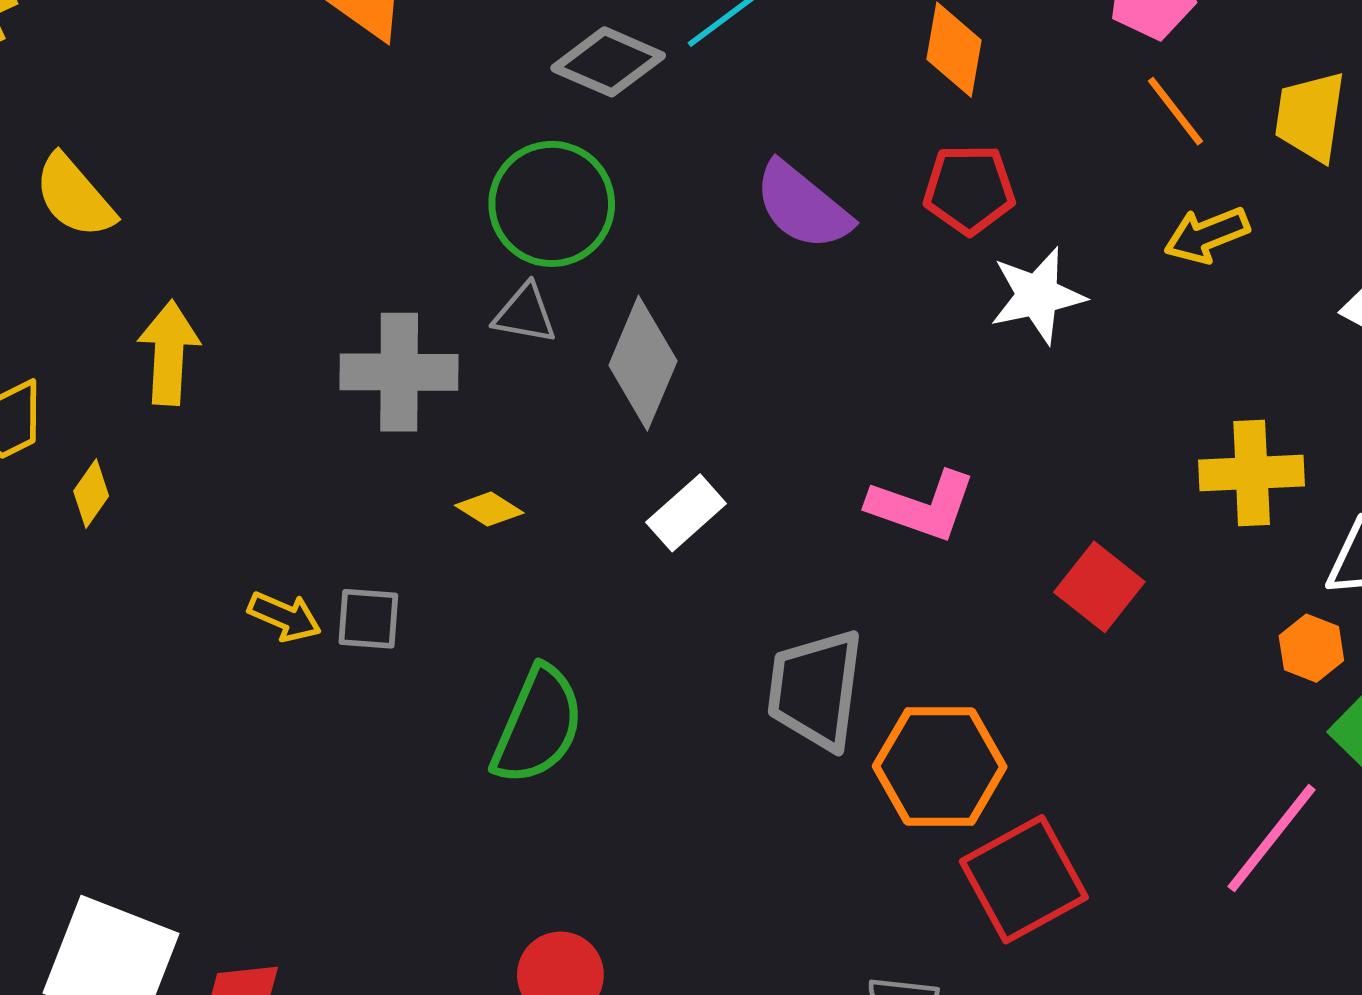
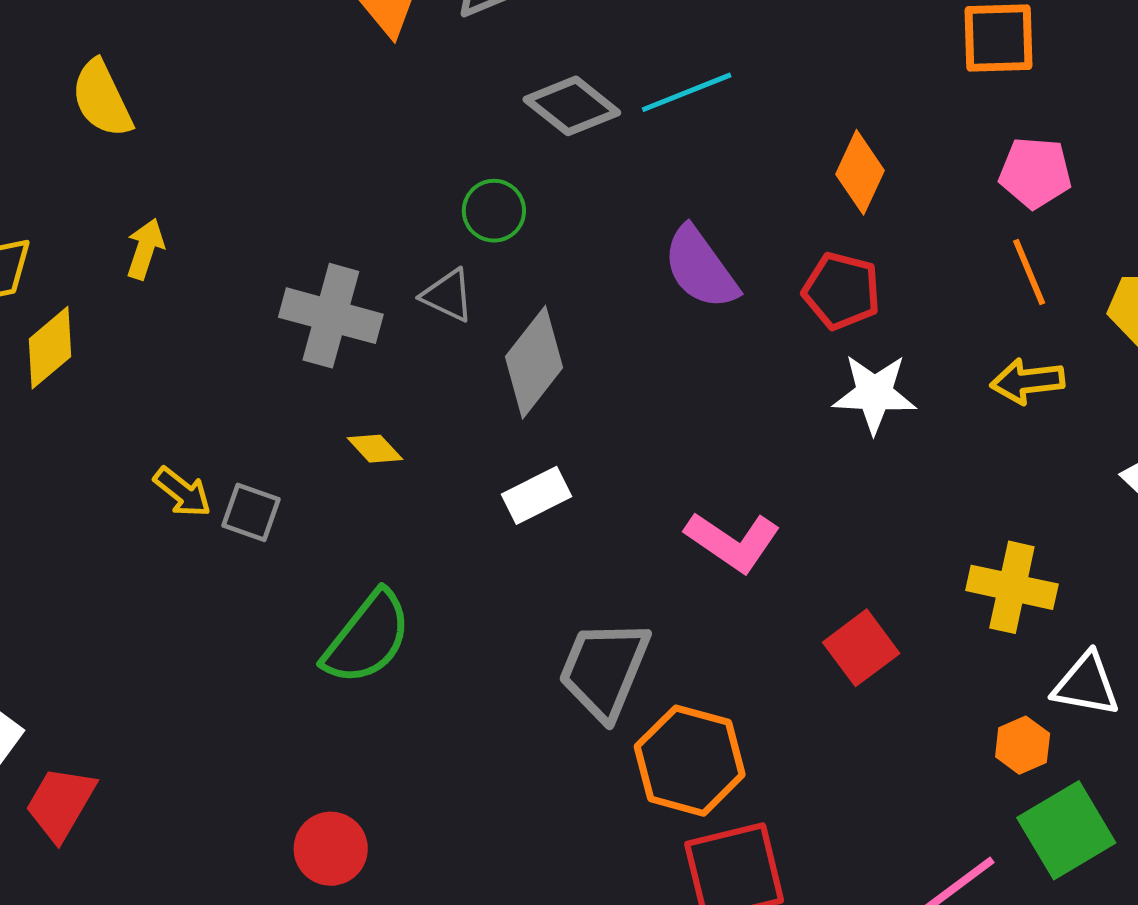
green circle: (552, 204) -> (494, 211), size x0.6
yellow arrow: (169, 353) -> (145, 249), size x0.7
yellow diamond: (91, 493) -> (50, 348), size x1.5

